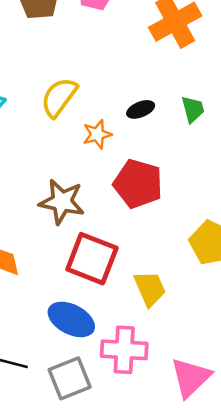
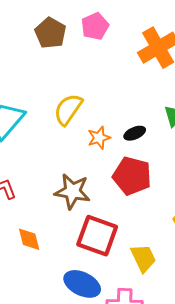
black ellipse: (141, 109) -> (135, 133), moved

